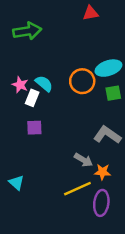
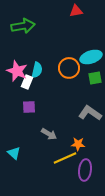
cyan semicircle: (44, 84) -> (37, 70), turned 63
pink star: (20, 85) -> (17, 71), size x1.5
gray arrow: (83, 160) -> (49, 134), moved
orange star: (102, 172) -> (78, 144), moved

